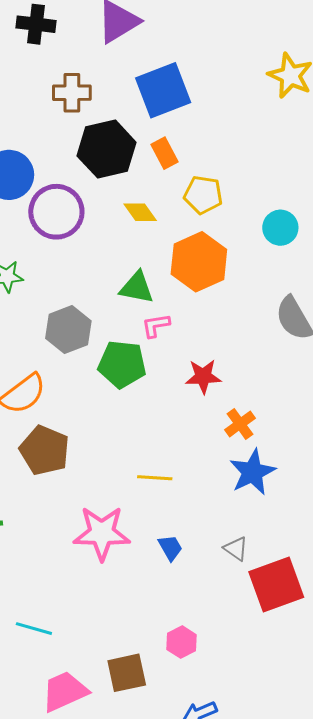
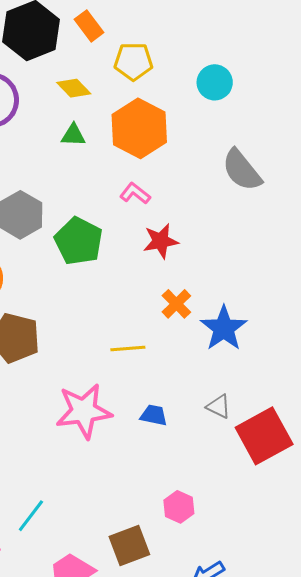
green triangle: (137, 288) -> (73, 135), moved, size x0.7
pink L-shape: (156, 325) -> (135, 193), moved, turned 56
green pentagon: (122, 364) -> (79, 241), turned 30
orange cross: (240, 424) -> (176, 304), moved
blue trapezoid: (170, 548) -> (154, 415), turned -40
cyan line: (34, 629) -> (31, 516), turned -60

